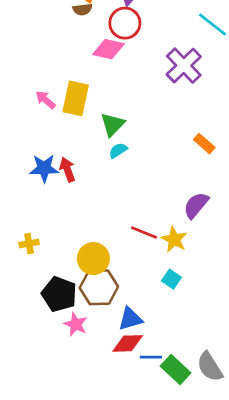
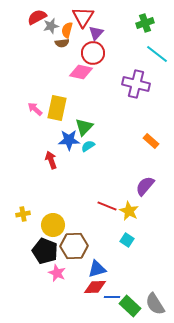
purple cross: (184, 66) -> (136, 84), turned -32
blue star: (44, 168) -> (69, 140), moved
yellow circle: (93, 259) -> (53, 225), moved

